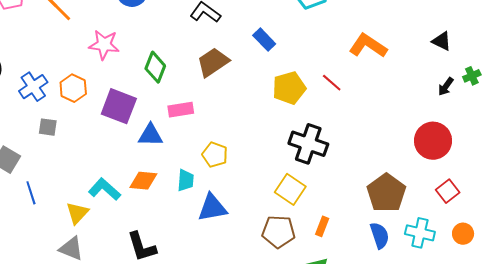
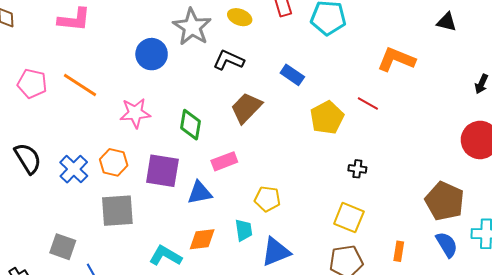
black triangle: (442, 41) -> (447, 22), moved
gray square: (48, 127) -> (117, 211), moved, size x1.8
black cross: (308, 144) -> (357, 169), size x0.5
orange rectangle: (322, 226) -> (399, 251), moved

